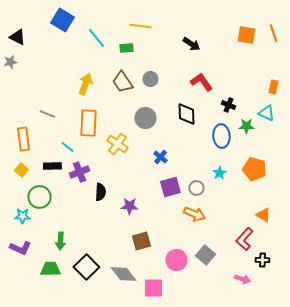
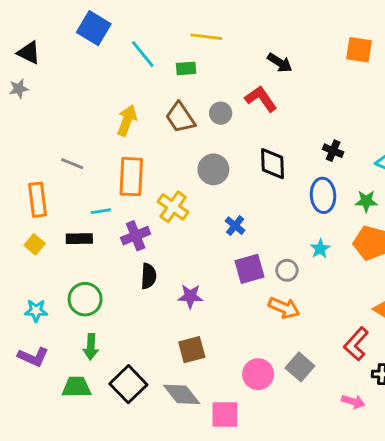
red L-shape: (201, 82) -> (261, 99), moved
green star: (246, 126) -> (366, 201), moved
cyan line: (67, 147) -> (101, 211), turned -48
purple cross: (79, 172) -> (136, 236), moved
green circle: (39, 197) -> (85, 299), moved
brown square: (141, 241) -> (192, 350), moved

